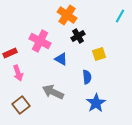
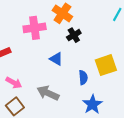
pink cross: (40, 41) -> (35, 28), moved, turned -35
yellow square: (99, 54) -> (106, 65), moved, size x1.5
pink arrow: (18, 73) -> (14, 83), moved, turned -42

